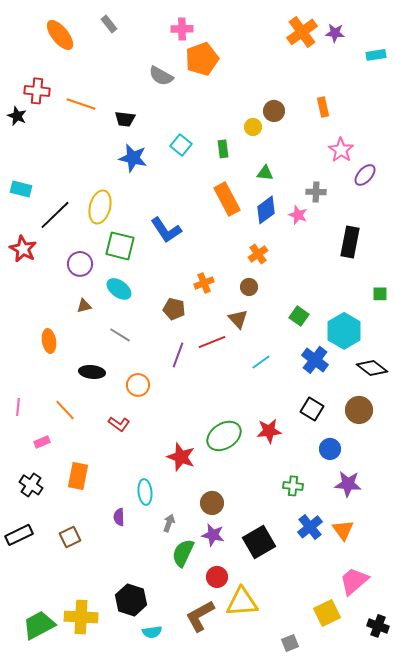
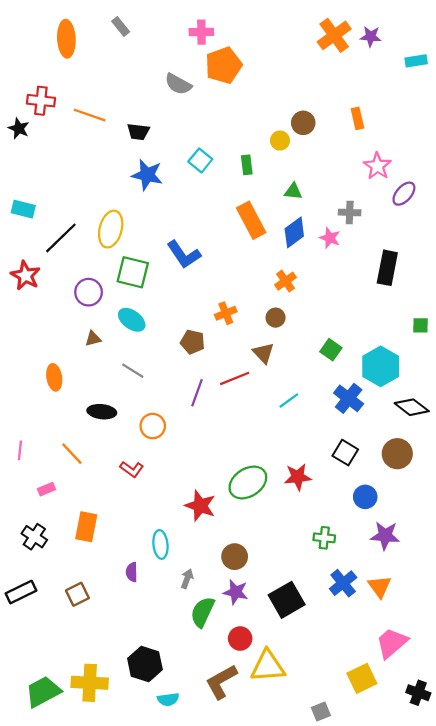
orange ellipse: (60, 35) -> (66, 39), turned 36

